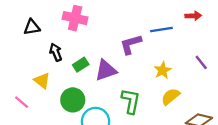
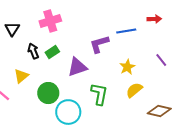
pink cross: (75, 18) -> (50, 21), turned -30
black triangle: (32, 27) -> (12, 29), turned -49
green rectangle: (81, 65) -> (52, 52), moved
yellow triangle: (42, 81) -> (21, 76), turned 42

